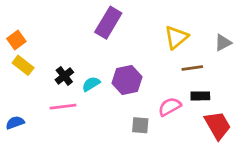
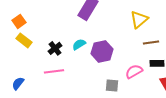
cyan semicircle: (91, 84) -> (79, 44), moved
blue semicircle: (15, 123) -> (18, 83), turned -32

